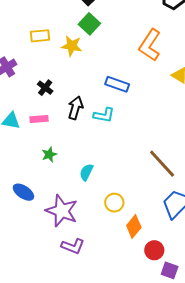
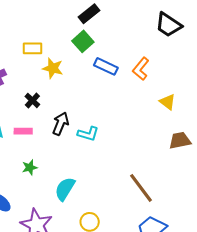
orange L-shape: (150, 45) -> (141, 69), size x0.7
yellow star: (72, 46) -> (53, 68), moved
blue rectangle: (117, 84) -> (106, 66), moved
cyan semicircle: (86, 172) -> (65, 189), size x1.4

